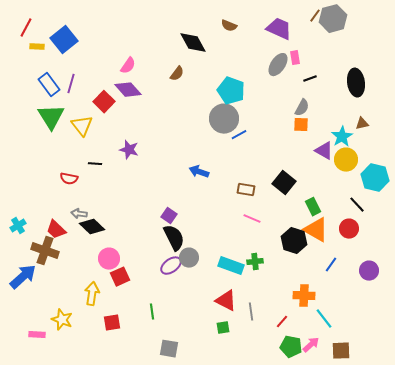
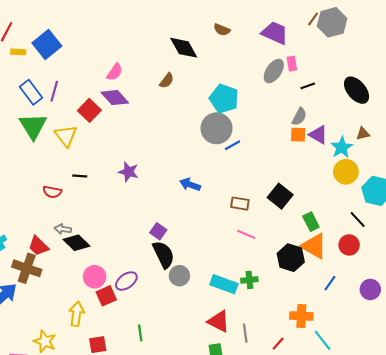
black ellipse: (356, 83) -> (357, 90), turned -32
purple star: (129, 150) -> (129, 172), moved
purple triangle: (324, 151) -> (318, 135), moved
purple ellipse: (171, 266) -> (126, 281), moved

